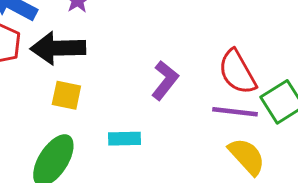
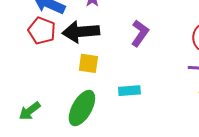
purple L-shape: (165, 80) -> (140, 33), moved

